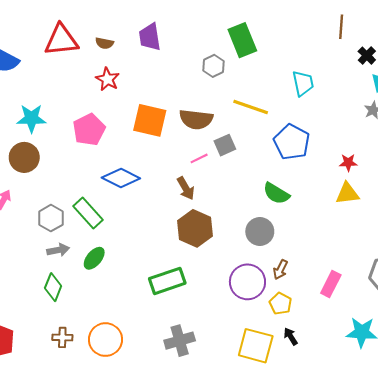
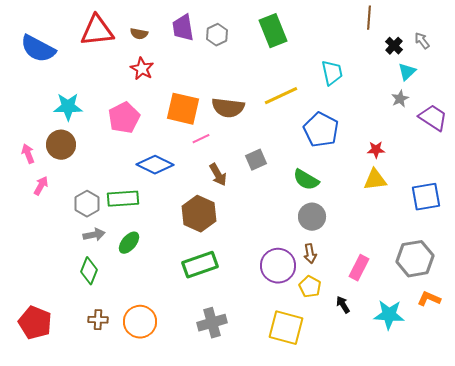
gray hexagon: (214, 66) -> (217, 35), moved
yellow line: (251, 107) -> (281, 96), turned -44
gray square: (225, 145) -> (256, 160), moved
pink line: (199, 158) -> (201, 139), moved
green rectangle: (88, 213) -> (123, 199), turned -52
brown hexagon: (195, 228) -> (199, 214), moved
gray circle: (260, 231) -> (312, 217), moved
brown arrow: (280, 270) -> (310, 254), turned -36
black arrow: (291, 336) -> (343, 305), moved

